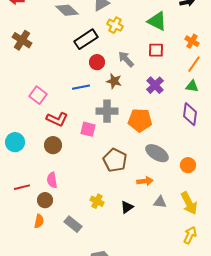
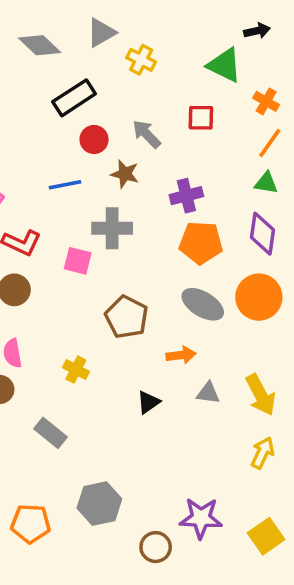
green triangle: (157, 21) -> (224, 65), moved
yellow cross: (115, 25) -> (141, 60), moved
purple cross: (155, 85) -> (186, 196), moved, turned 30
orange pentagon: (140, 120) -> (201, 243), moved
orange circle: (188, 165) -> (259, 297), moved, size x1.6
yellow cross: (97, 201) -> (76, 370), moved

